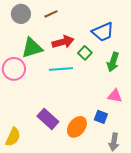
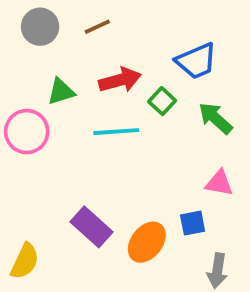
green triangle: (32, 48) -> (61, 92), size x0.7
green arrow: (113, 62) -> (215, 118), turned 114
blue square: (101, 117) -> (193, 223), turned -32

